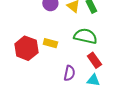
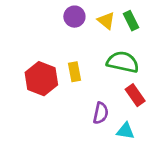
yellow rectangle: (50, 43) -> (74, 72), turned 64
cyan triangle: (93, 80) -> (125, 131), moved

